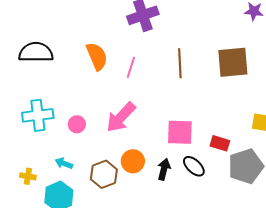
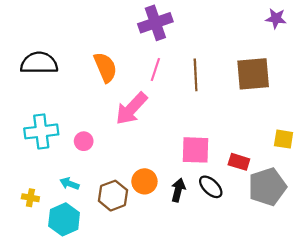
pink line: (131, 67) -> (155, 70), moved
pink arrow: (121, 117) -> (131, 109), moved

